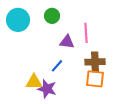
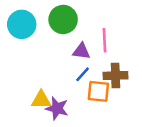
green circle: (52, 16) -> (63, 19), size x1.5
blue line: (57, 66) -> (83, 74), moved
orange square: (95, 79) -> (98, 91), moved

